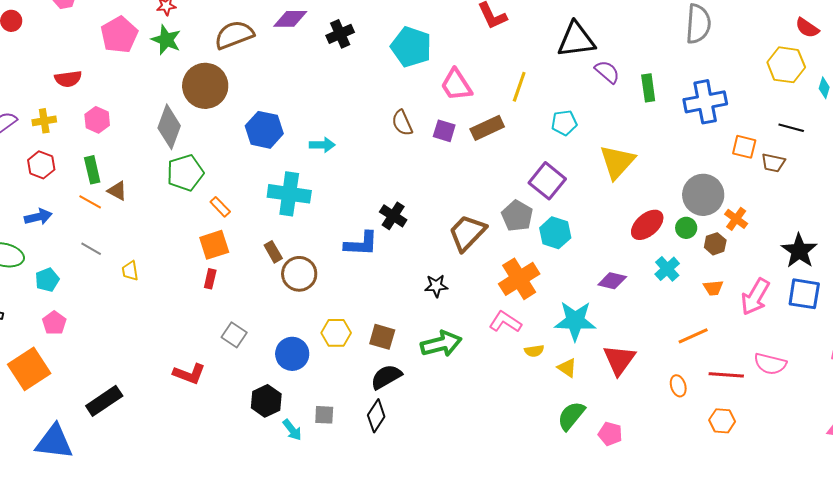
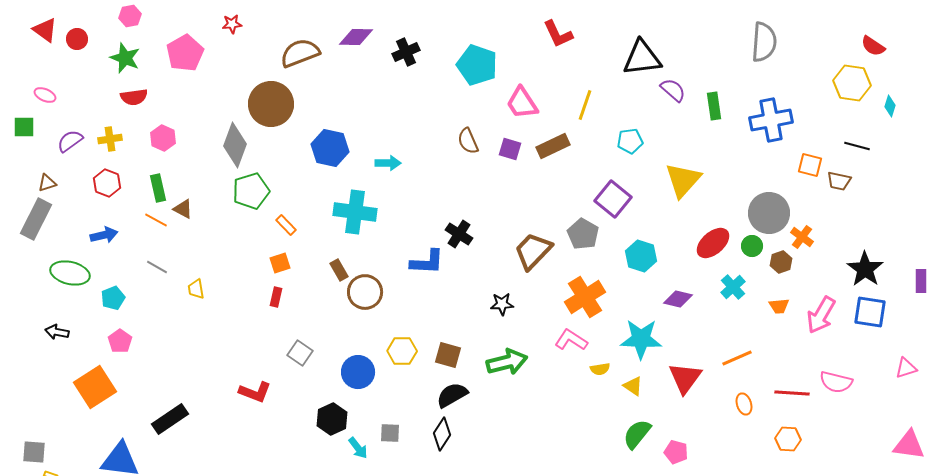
green star: (166, 40) -> (125, 58), moved
cyan hexagon: (555, 233) -> (641, 256), moved
orange square: (214, 245) -> (280, 263), size x0.7
orange line: (693, 336) -> (737, 358), moved

